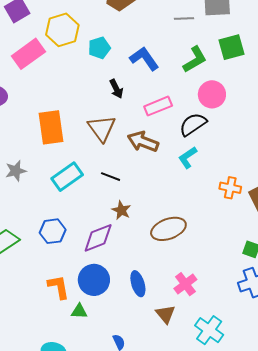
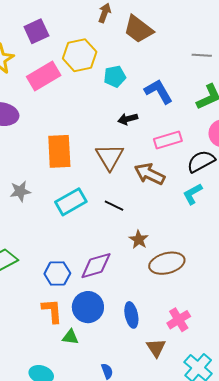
black arrow: (116, 89) -> (128, 119), turned 96
brown star: (121, 210) -> (139, 240), moved
blue hexagon: (53, 231) -> (57, 274), moved

